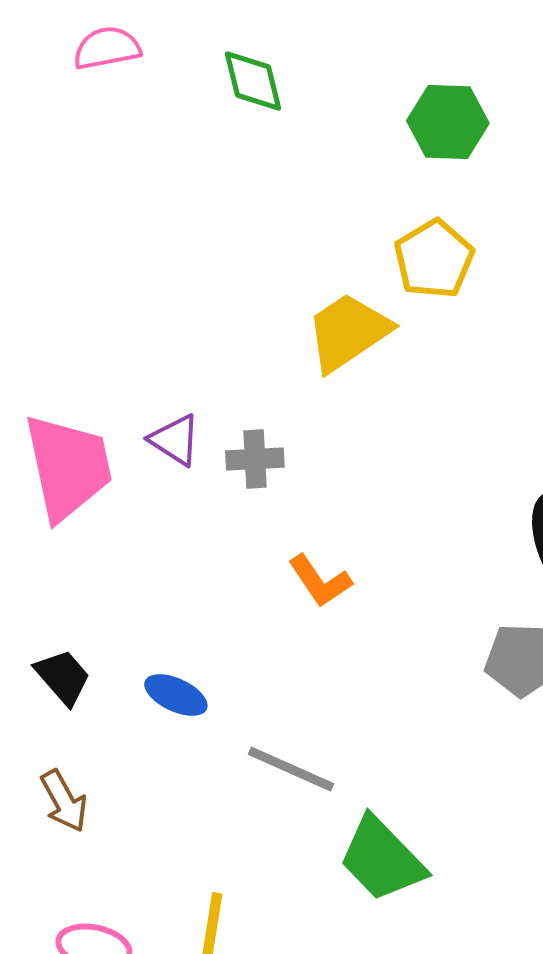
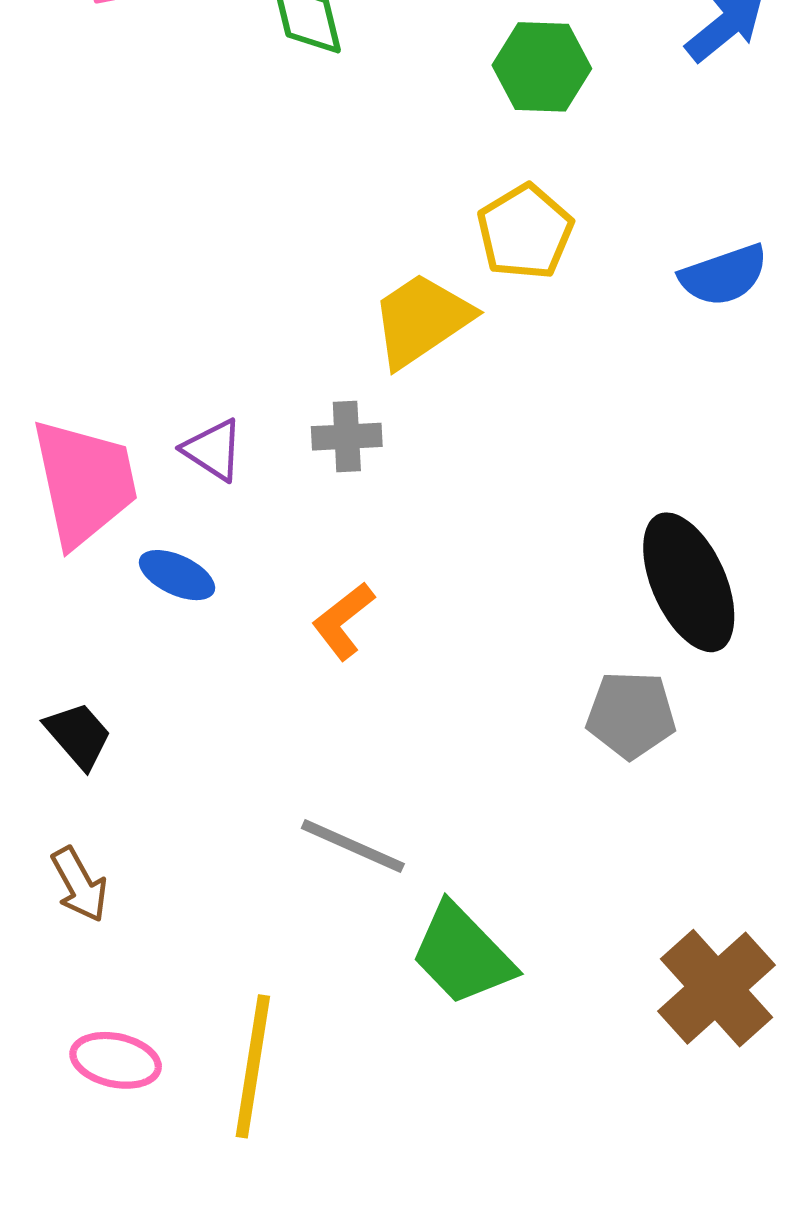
gray cross: (255, 459) -> (347, 437), moved
orange L-shape: (320, 581) -> (343, 621), moved, turned 86
blue ellipse: (176, 695) -> (177, 575), moved

